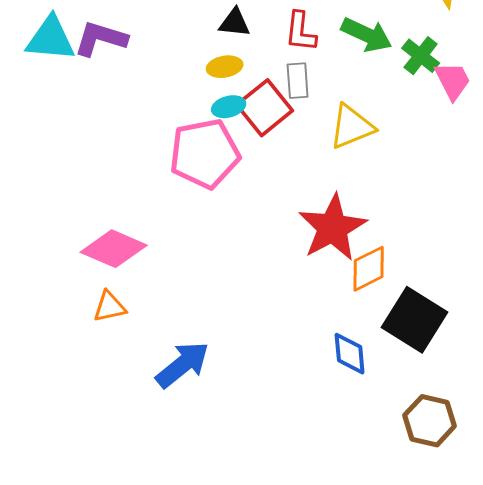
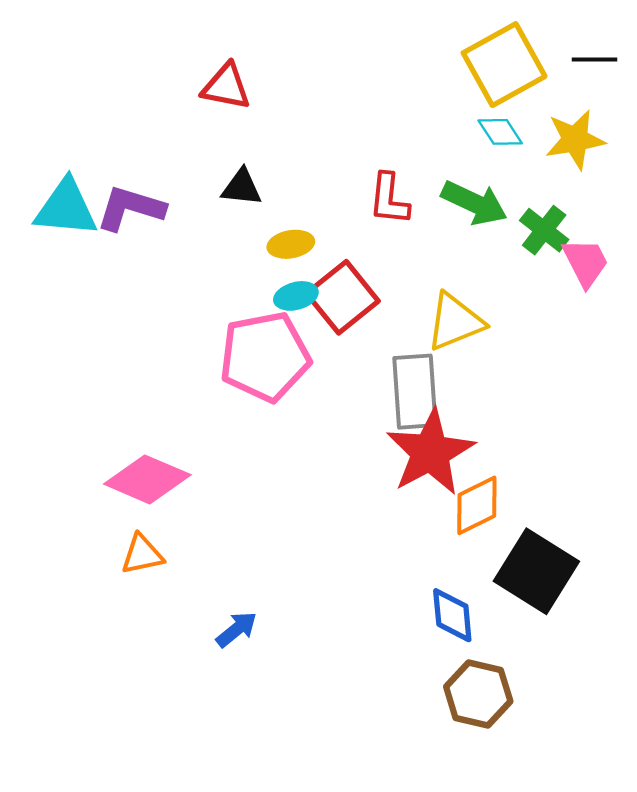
black triangle: (235, 23) -> (242, 187), moved
gray rectangle: (298, 81) -> (415, 392), moved, size x1.6
blue arrow: (183, 365) -> (237, 629), size x0.6
brown hexagon: (430, 421) -> (478, 694), moved

